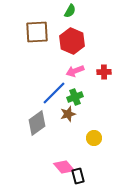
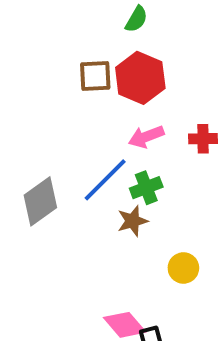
brown square: (37, 32) -> (95, 76), moved, size x0.7
gray diamond: (37, 123) -> (40, 201), moved

